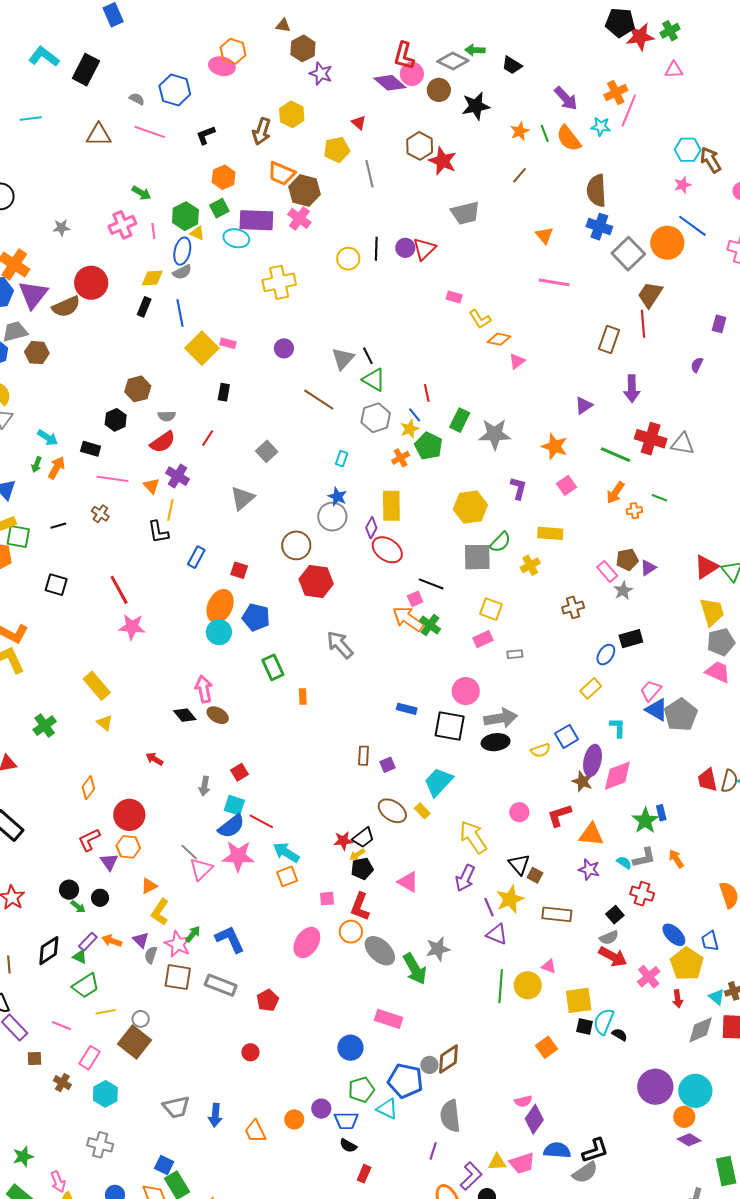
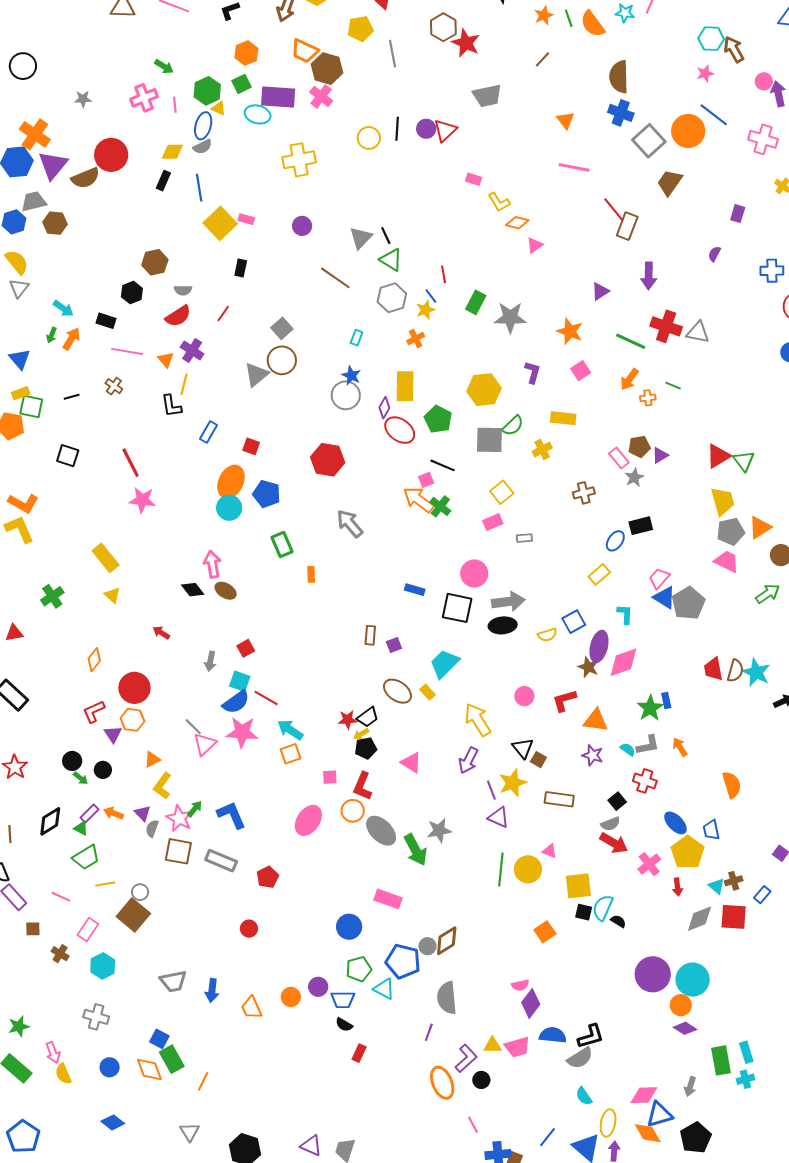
red line: (643, 324) -> (614, 210), moved, turned -36
green pentagon: (429, 446) -> (438, 419), moved
brown circle: (296, 545) -> (282, 360), moved
yellow square: (491, 609) -> (502, 492), turned 30

